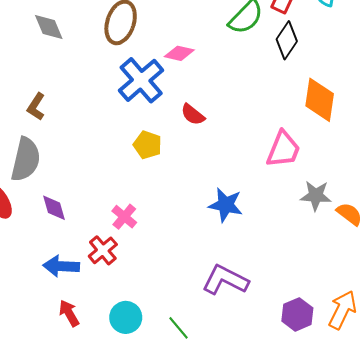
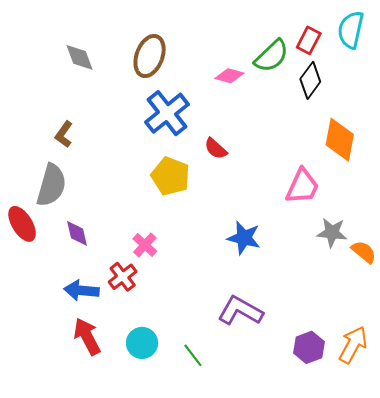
pink diamond: (179, 53) -> (229, 76), moved
yellow pentagon: (147, 145) -> (170, 176), size x1.4
red arrow: (69, 313) -> (87, 336), size x1.4

